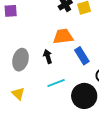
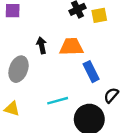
black arrow: (48, 56) -> (42, 45), moved
yellow triangle: (18, 94) -> (12, 109), turned -32

